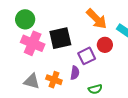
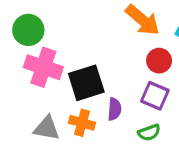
black square: (60, 38) -> (86, 83), moved
purple square: (87, 56) -> (155, 96), moved, turned -36

